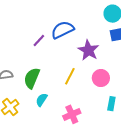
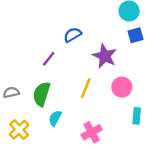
blue semicircle: (63, 30) -> (73, 35), size x0.7
purple line: (39, 40) -> (49, 59), moved

